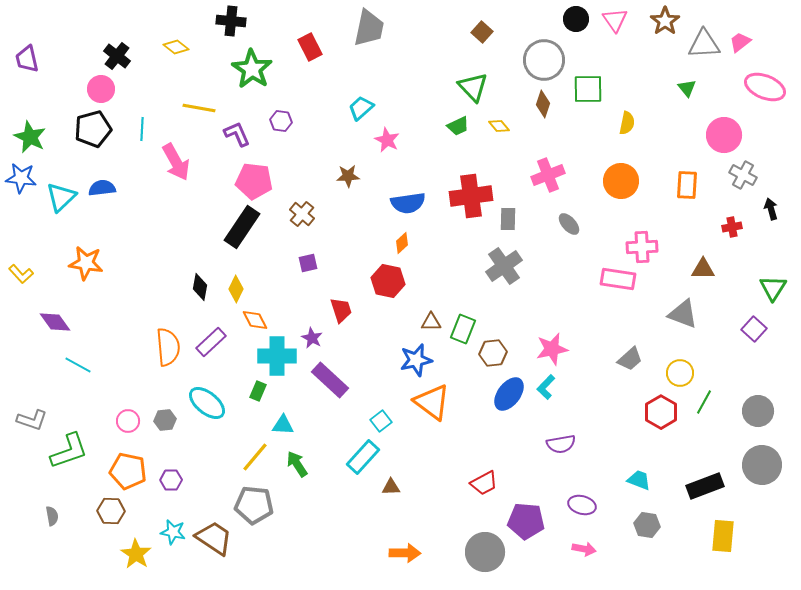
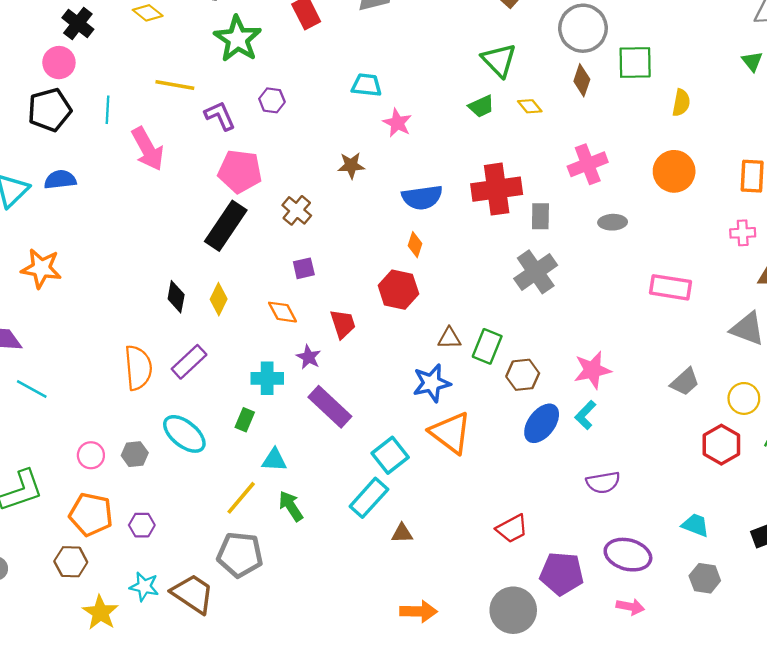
cyan trapezoid: (361, 108) -> (367, 85), turned 48
gray ellipse: (569, 224) -> (613, 222), turned -50
orange diamond: (402, 243) -> (415, 245), turned -30
pink cross: (642, 247) -> (743, 233), moved, size x0.7
orange diamond: (255, 320) -> (283, 312), moved
cyan cross: (277, 356) -> (267, 378), size x0.7
cyan square: (381, 421) -> (390, 455), size x1.4
purple ellipse: (582, 505) -> (628, 555), size x1.4

